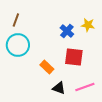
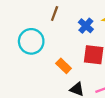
brown line: (16, 20) -> (55, 13), moved

